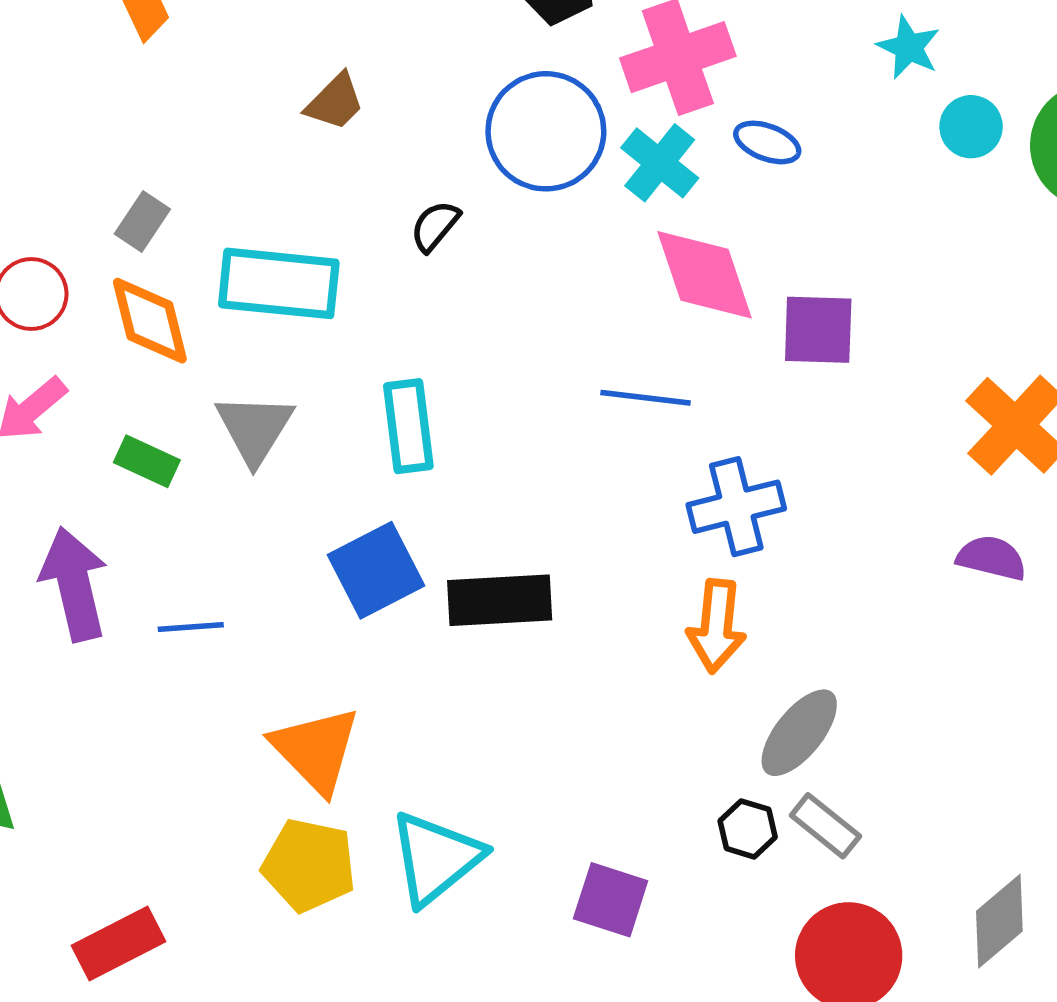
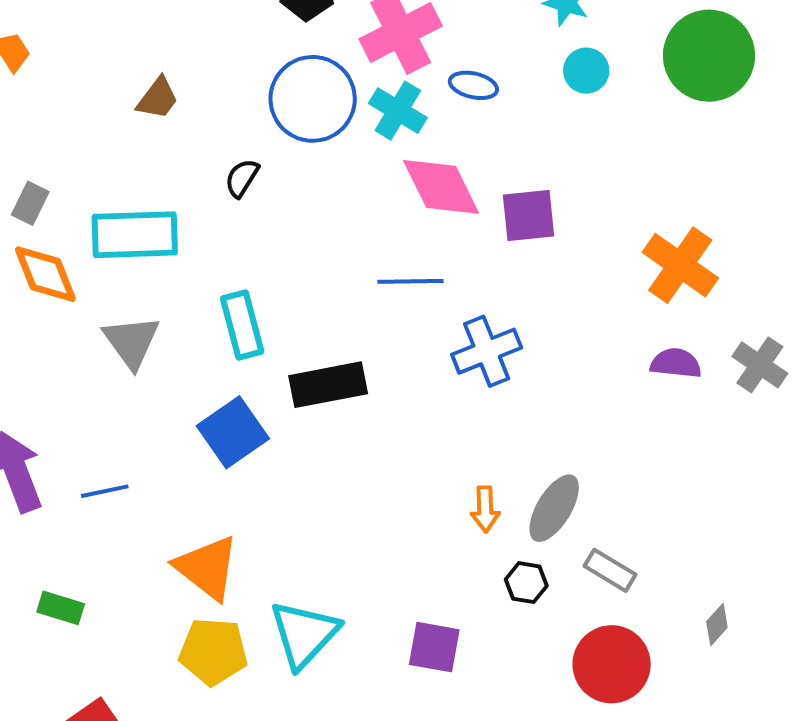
cyan circle: (971, 127) -> (586, 71), moved
green rectangle: (147, 461) -> (61, 608), moved
black rectangle: (500, 600) -> (328, 385), moved
orange arrow: (716, 626) -> (485, 509), moved, size x0.7
gray rectangle: (825, 826) -> (610, 570), moved
gray diamond: (999, 921) -> (717, 625), size x0.6

